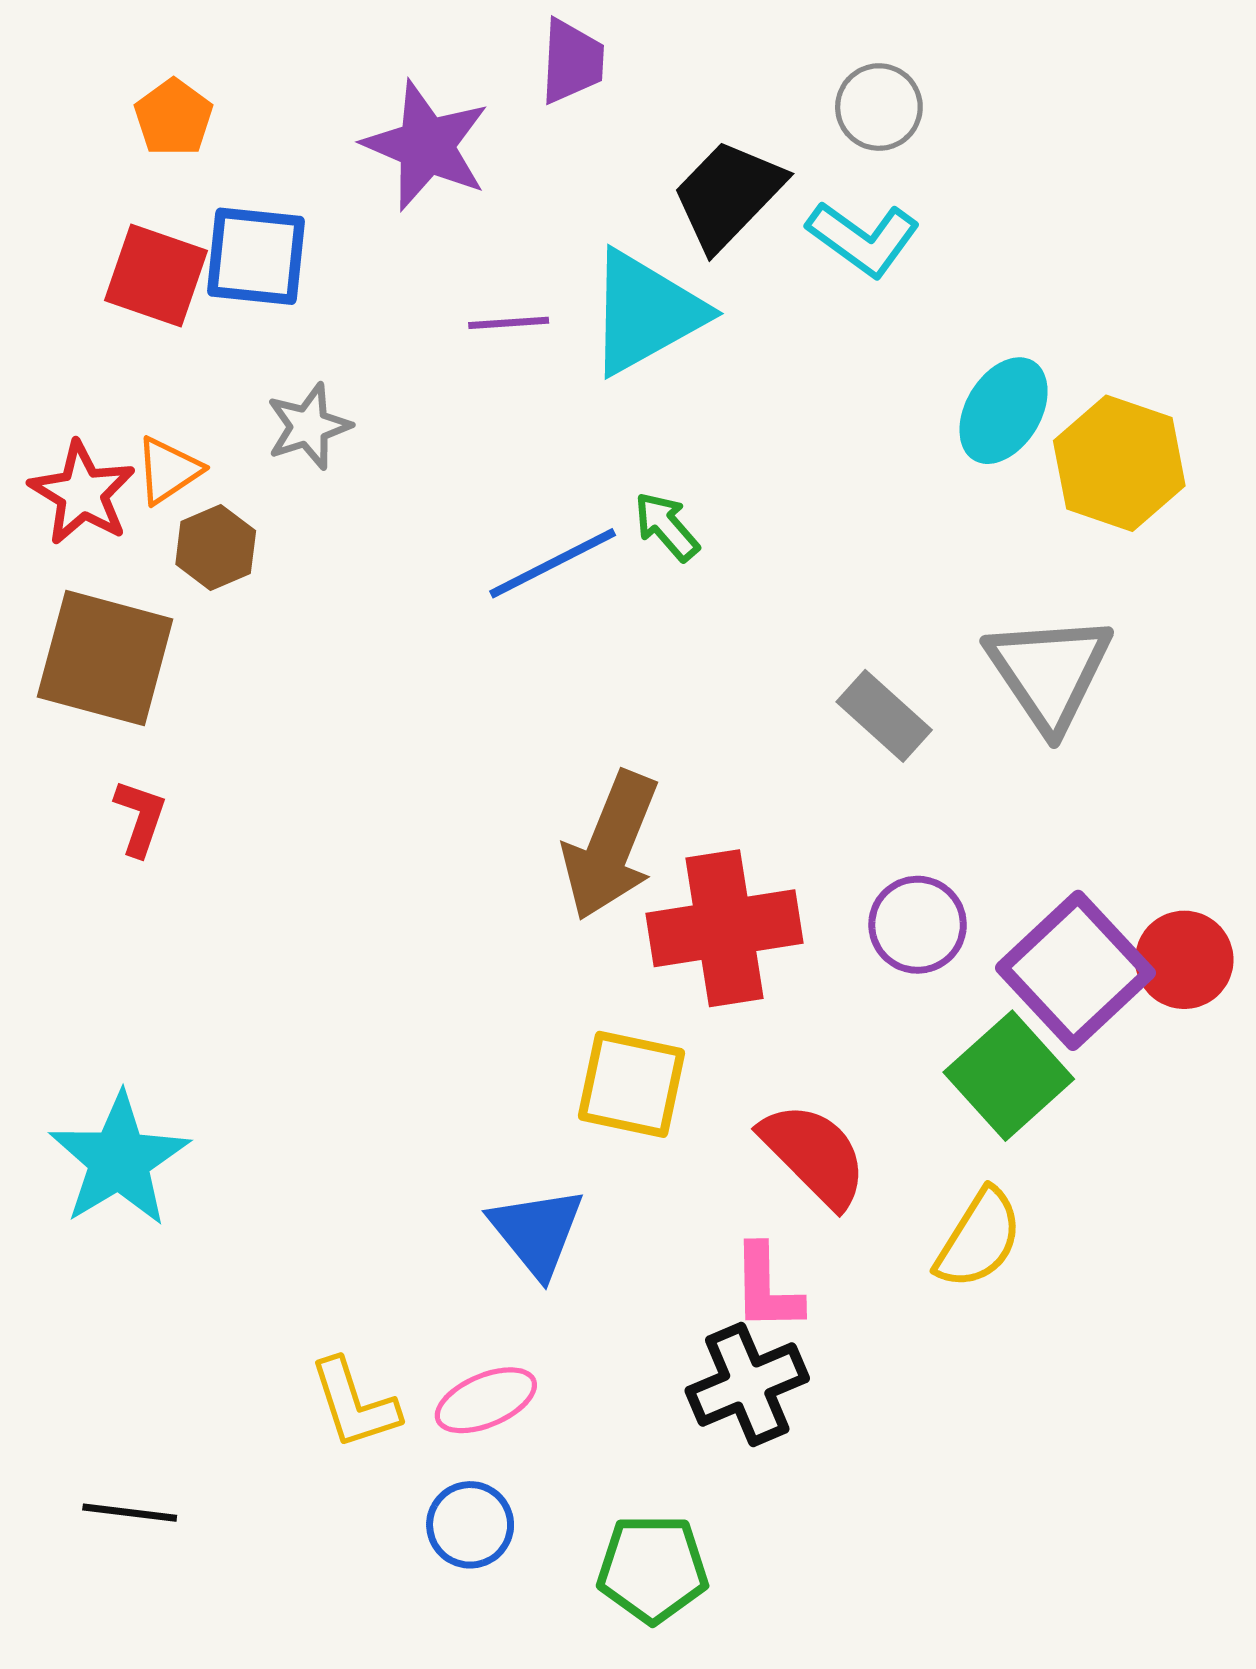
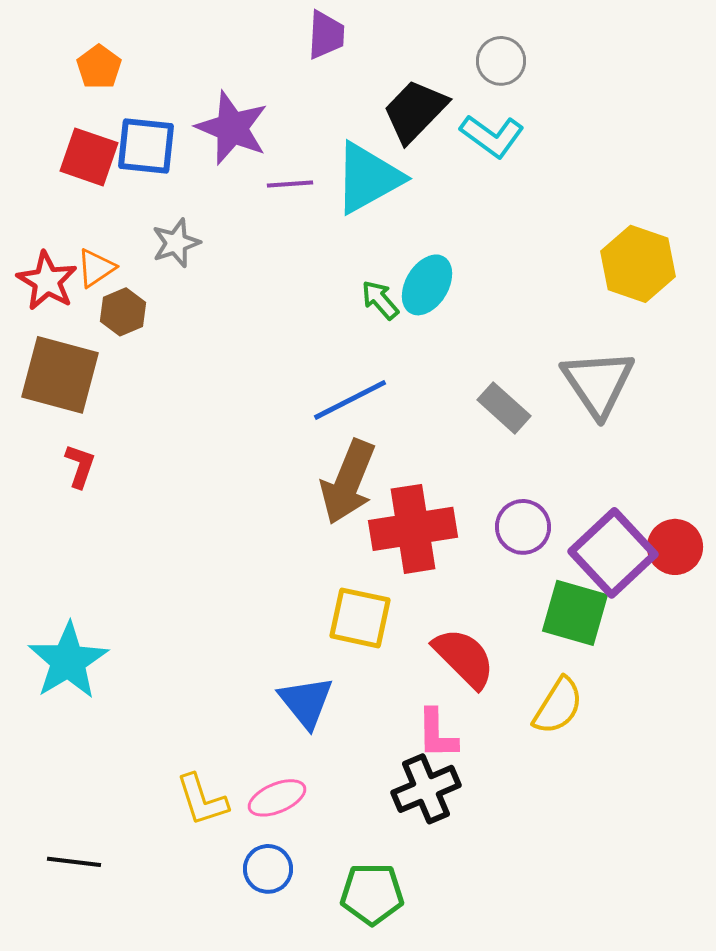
purple star: (426, 146) -> (232, 128), moved
cyan ellipse: (1004, 411) -> (427, 285), moved
blue line: (553, 563) -> (350, 400), moved
green square: (1009, 1076) -> (575, 613), turned -32

